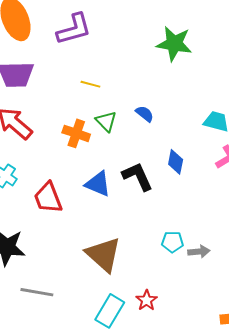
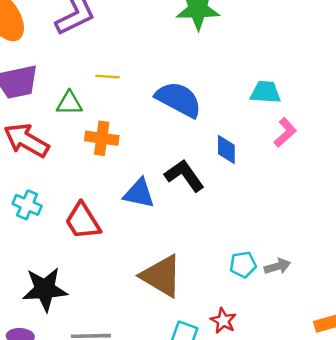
blue semicircle: (145, 114) -> (179, 99), size x2.0
green triangle: (106, 121) -> (69, 103), moved, turned -35
cyan pentagon: (172, 242) -> (243, 265), moved
gray arrow: (199, 252) -> (277, 266), moved

